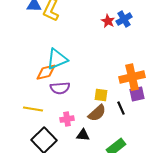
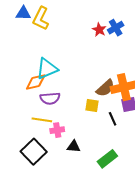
yellow line: (33, 109) -> (42, 120), moved
brown semicircle: (97, 113) -> (105, 88), moved

